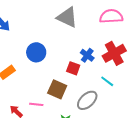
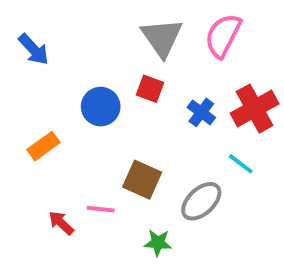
pink semicircle: (111, 16) -> (223, 36), moved, turned -60
gray triangle: (67, 17) -> (162, 37), turned 30
red square: (73, 68) -> (150, 89), moved

